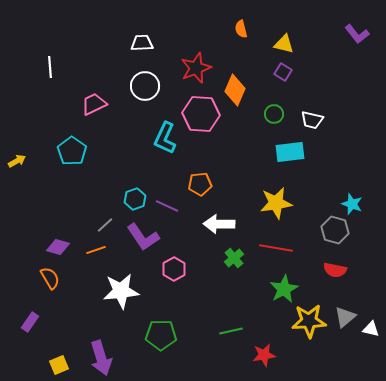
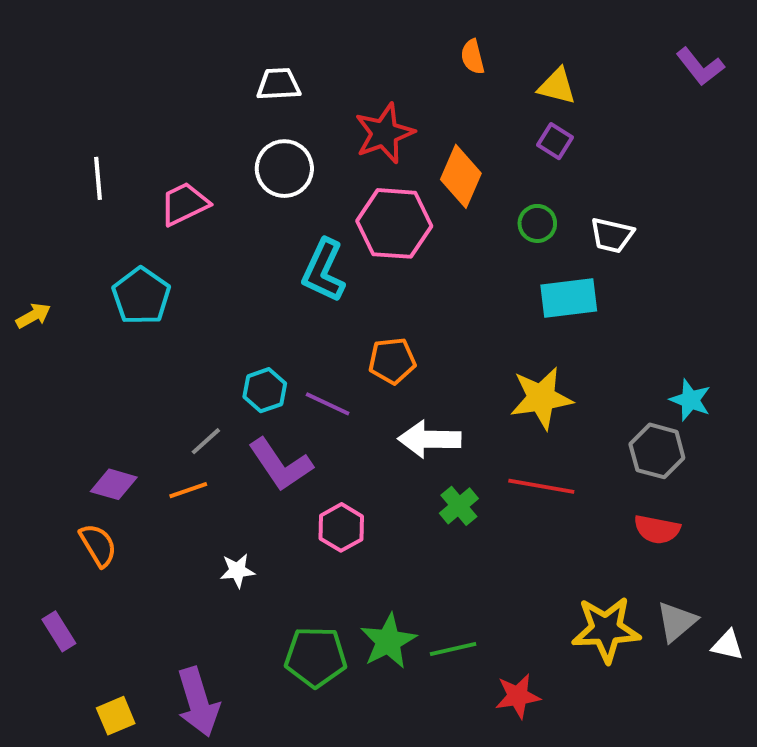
white line: (50, 67) -> (98, 178), moved
green star: (284, 289) -> (388, 641), moved
white star: (121, 291) -> (237, 571), size x0.5
purple rectangle: (30, 322) -> (59, 631), turned -66

